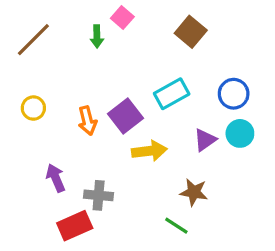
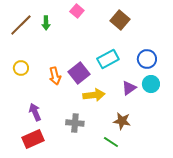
green arrow: (97, 37) -> (46, 23), moved
gray cross: (99, 195) -> (75, 123), moved
red rectangle: (75, 226) -> (33, 139), moved

